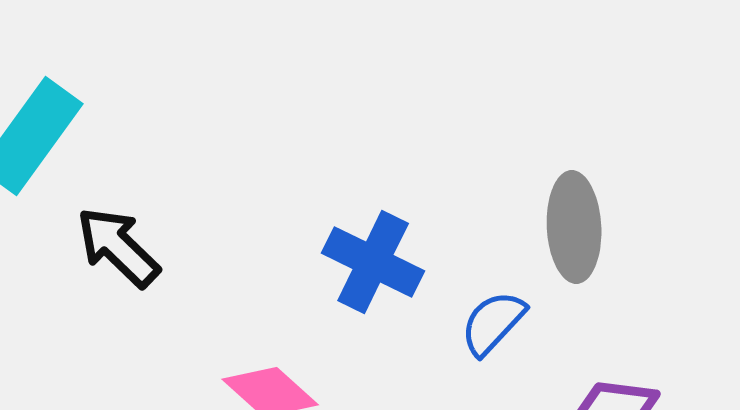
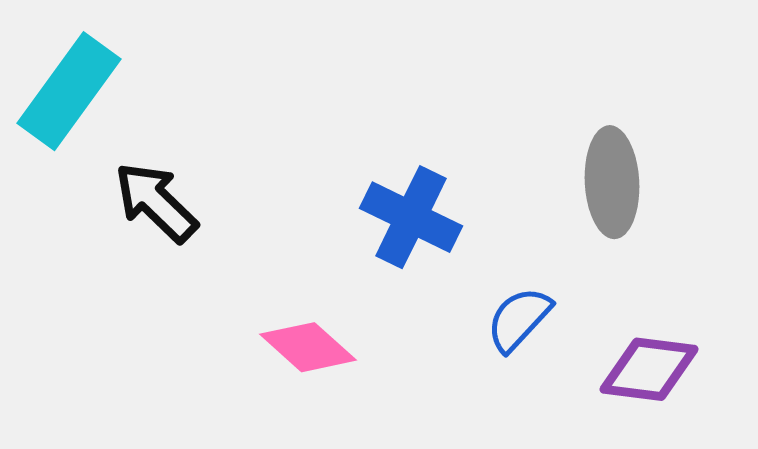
blue semicircle: (493, 323) -> (519, 319), moved

